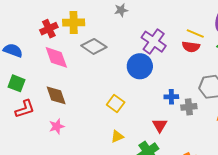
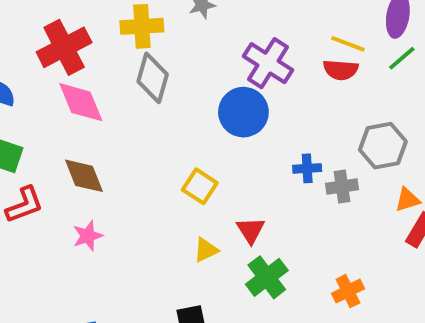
yellow cross: (74, 22) -> (142, 26), moved
red cross: (49, 29) -> (64, 47), size x1.5
gray diamond: (94, 46) -> (153, 78), turned 75
red triangle: (160, 125) -> (251, 230), moved

